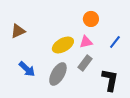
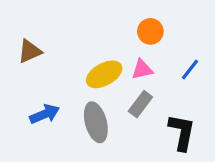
blue arrow: (27, 69) -> (45, 114), turned -66
gray ellipse: (58, 74) -> (96, 122), turned -45

